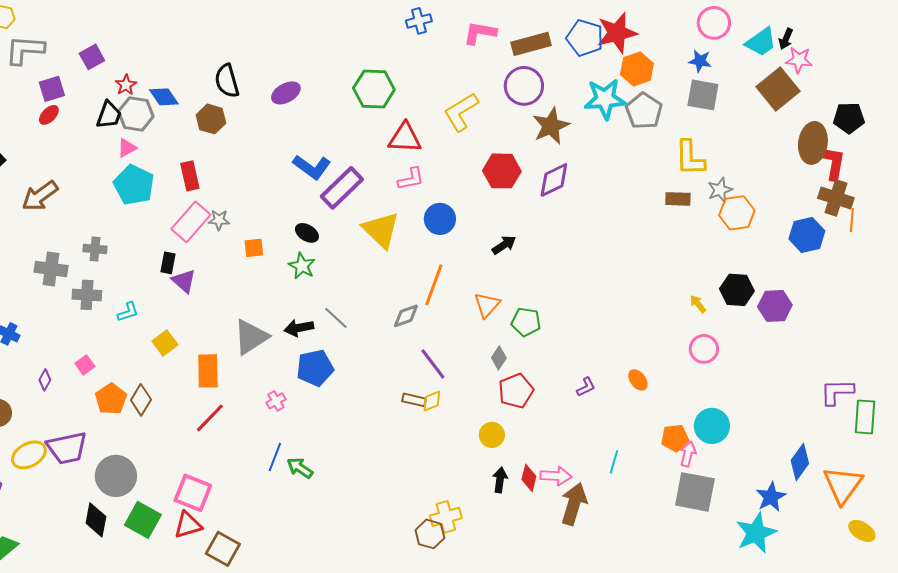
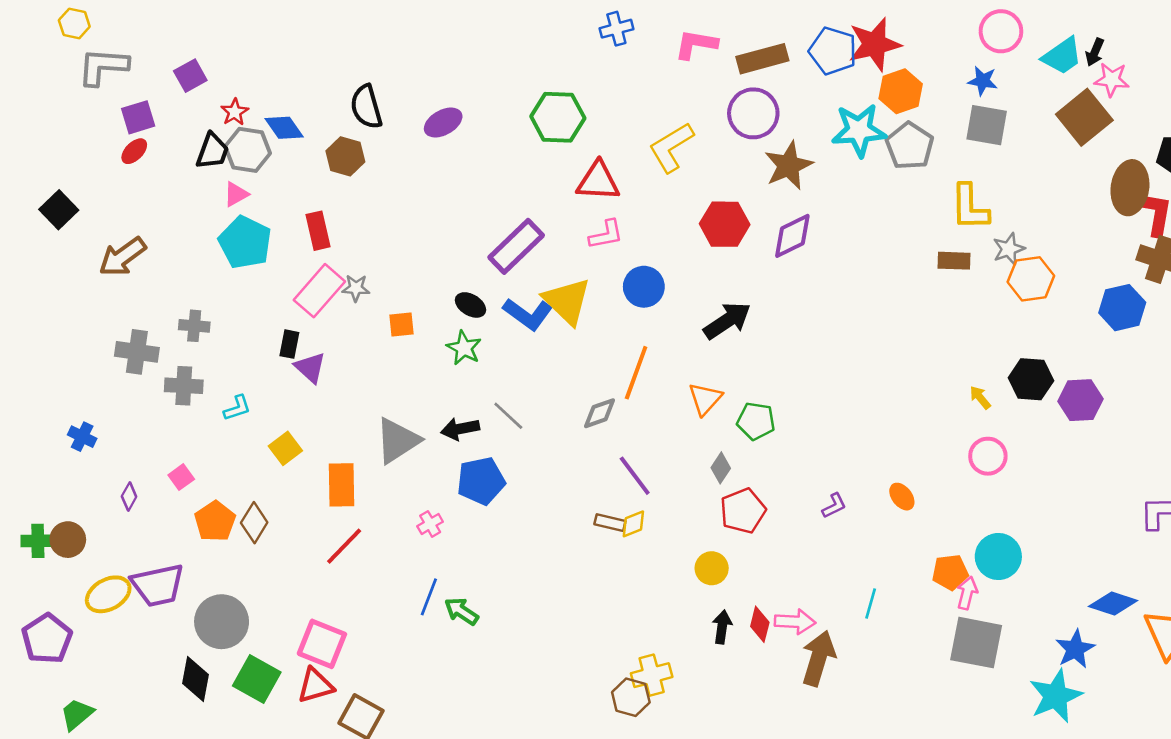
blue L-shape: (312, 167) -> (528, 314), moved
black arrow: (504, 245) -> (727, 321), size x1.5
blue diamond: (800, 462) -> (1113, 603), turned 72

